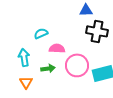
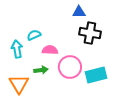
cyan arrow: (24, 57) -> (17, 49), moved
orange triangle: (26, 82) -> (19, 84), size x1.5

